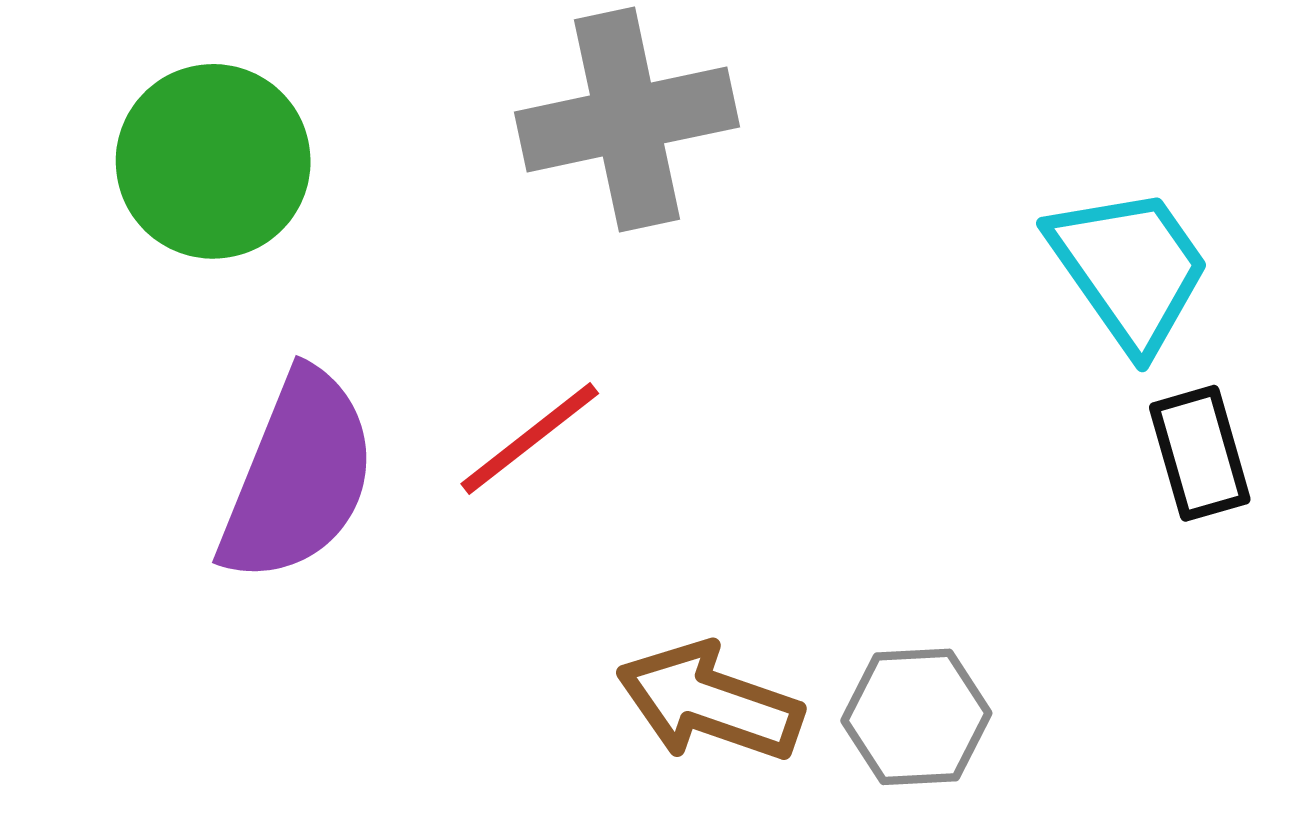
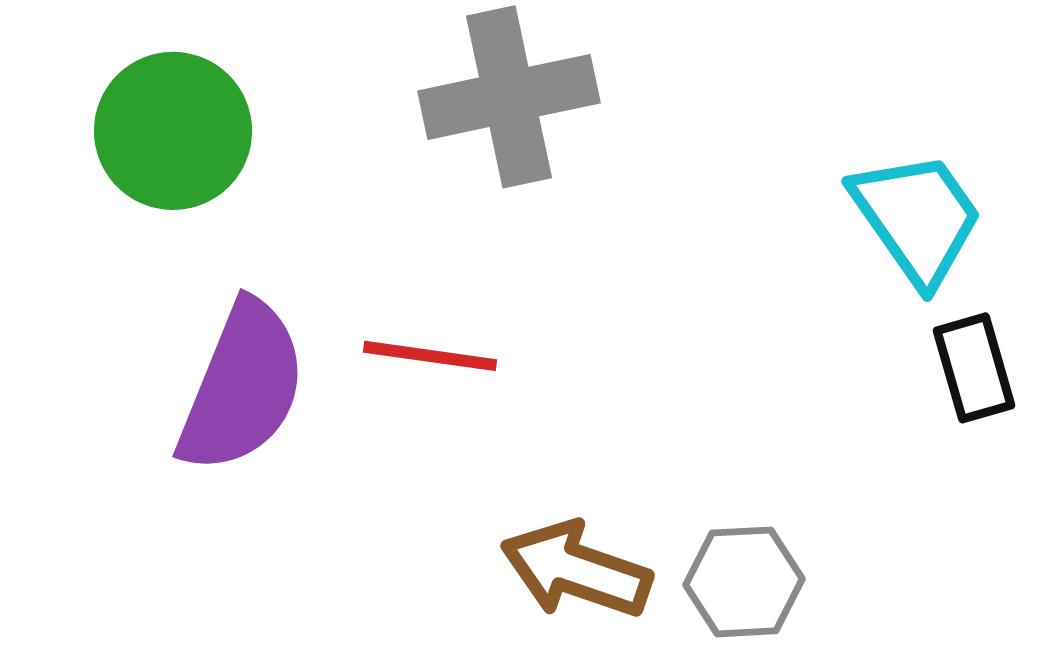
red line: (530, 439) -> (430, 356), turned 46

